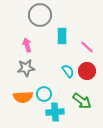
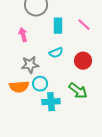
pink line: (87, 47) -> (84, 25), moved
gray star: (26, 68) -> (30, 65), moved
cyan semicircle: (68, 71) -> (56, 53), moved, turned 104

